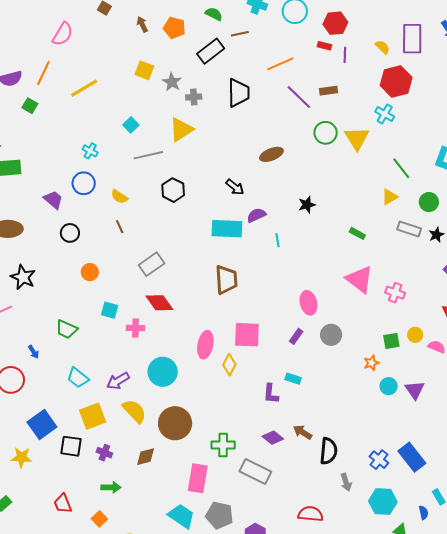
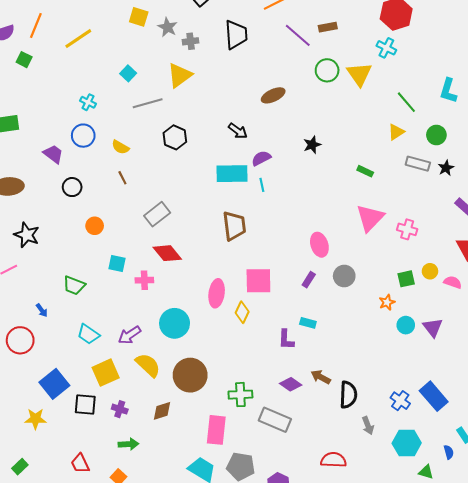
cyan line: (278, 240) -> (262, 185), moved
pink triangle: (359, 279) -> (370, 218), turned 40

